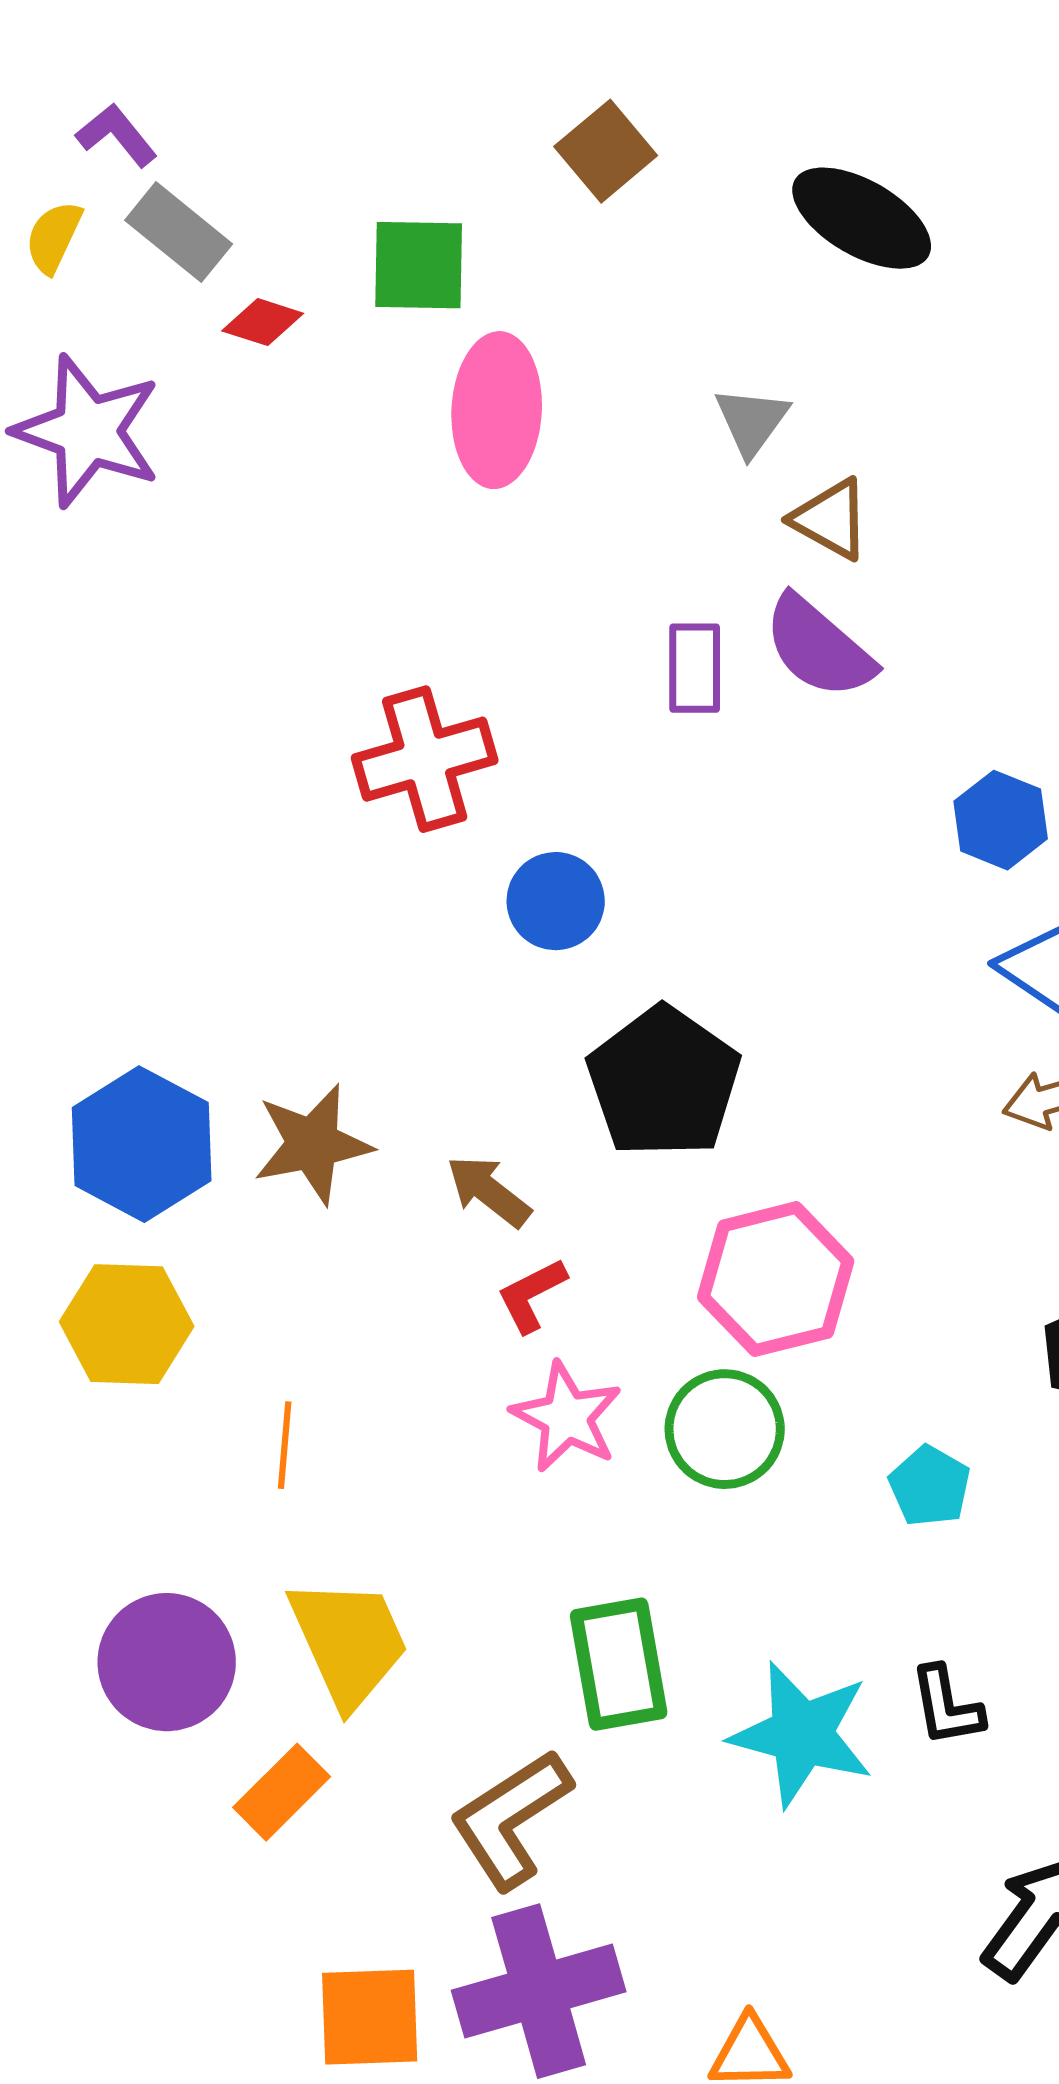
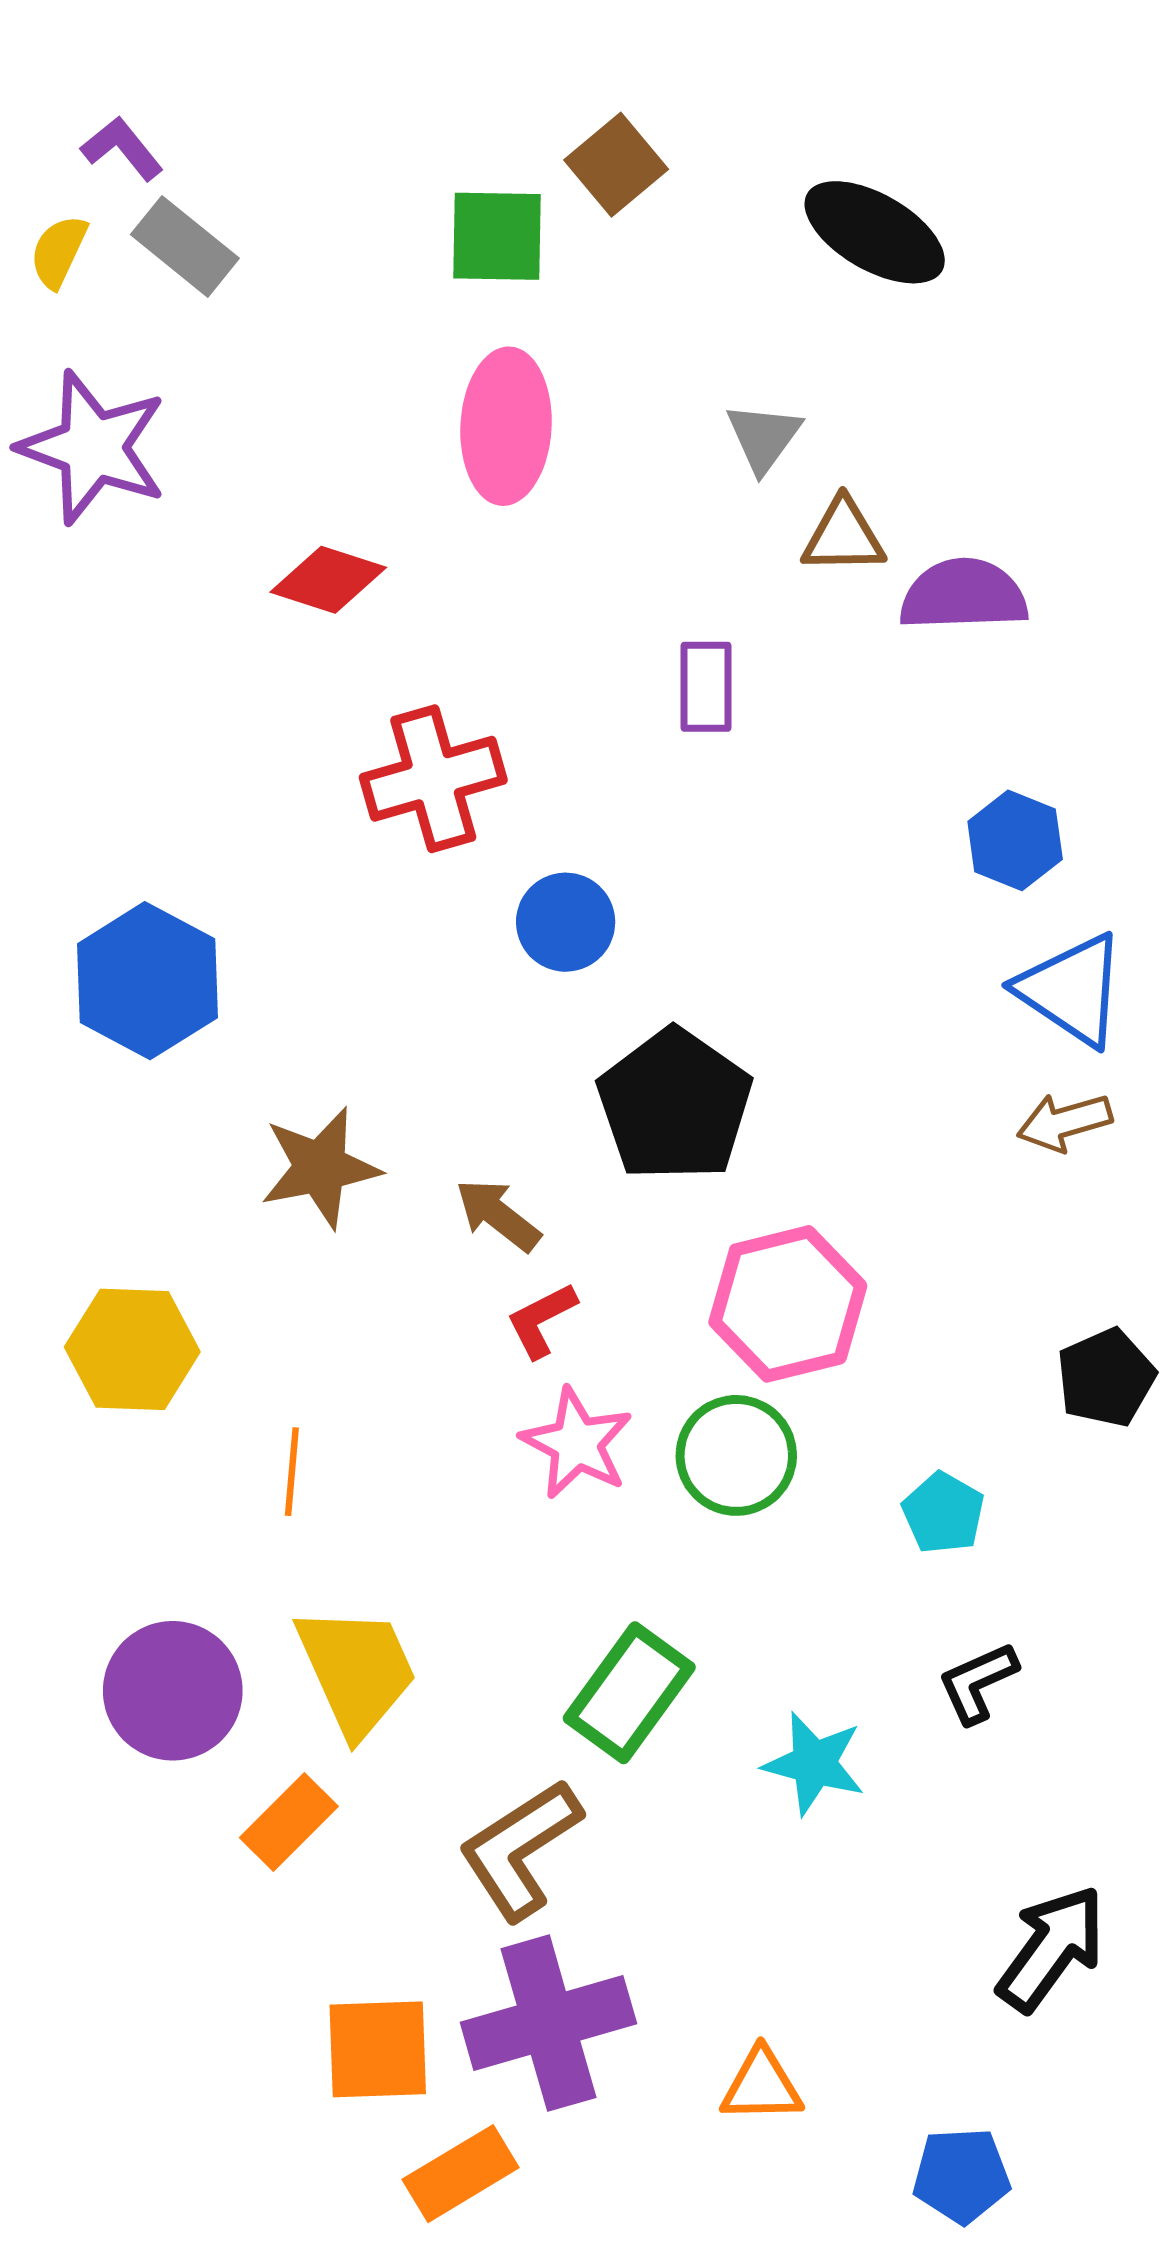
green square: (419, 265) -> (497, 236), moved
red diamond: (263, 322) -> (328, 580), moved, size x1.4
brown triangle: (831, 519) -> (843, 536), turned -30
purple semicircle: (819, 647) -> (964, 595), moved, turned 137
blue hexagon: (142, 1144) -> (147, 981), moved
green rectangle: (619, 1664) -> (629, 1693), turned 46
black L-shape: (947, 1706) -> (978, 1683), moved, turned 76
cyan star: (802, 1734) -> (814, 1763), size x0.7

